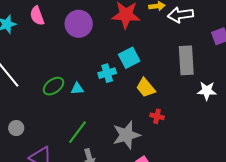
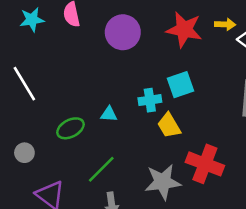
green ellipse: (53, 86) -> (70, 128), moved
yellow trapezoid: (146, 88) -> (169, 126), moved
red cross: (157, 116) -> (205, 164), size x2.0

